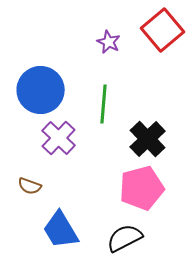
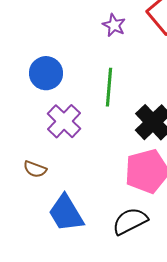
blue circle: (41, 90) -> (46, 73), size x0.7

